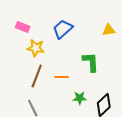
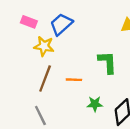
blue trapezoid: (63, 29) -> (61, 24), moved

